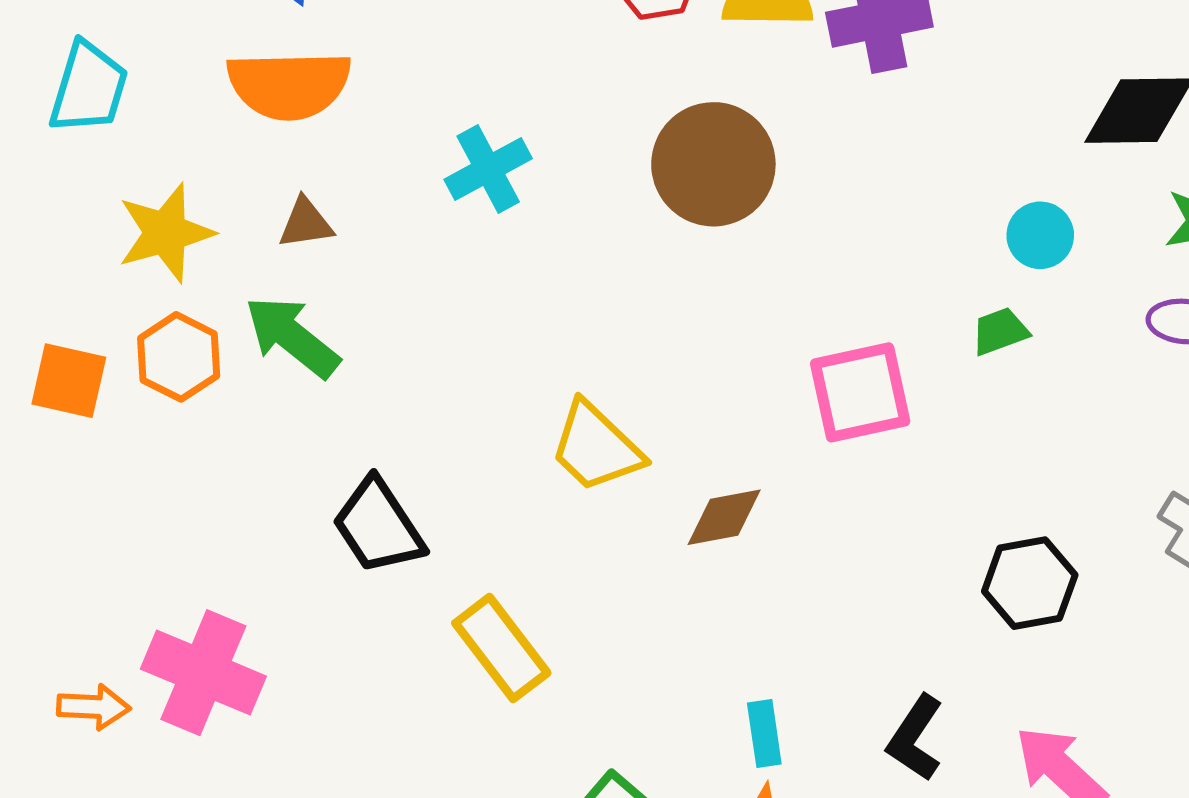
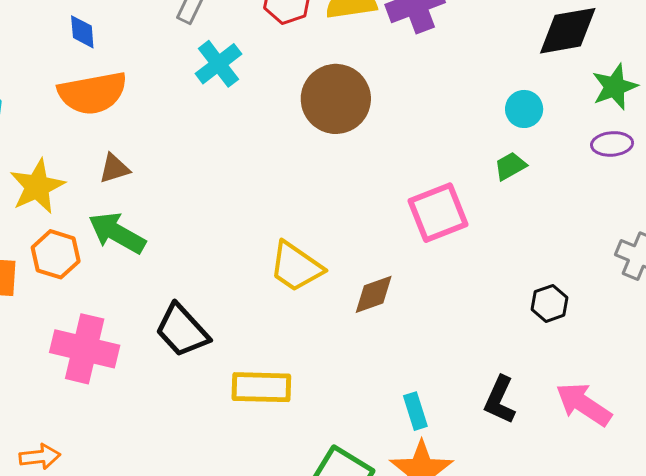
cyan cross: (488, 169) -> (218, 64), moved
black hexagon: (1030, 583) -> (550, 303), size x0.7
yellow rectangle: (501, 648) -> (261, 387), turned -42
pink cross: (203, 673) -> (85, 349), moved

